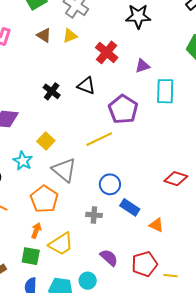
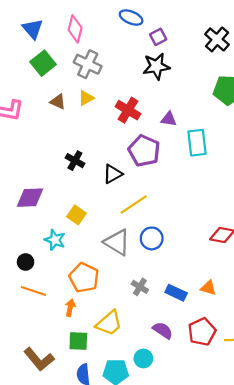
purple triangle: (142, 66) -> (169, 119), turned 35
black triangle: (86, 86) -> (113, 174), moved, turned -42
purple pentagon: (123, 109) -> (144, 151), moved
gray triangle: (64, 170) -> (117, 242), moved
blue circle: (110, 184) -> (152, 238), moved
blue rectangle: (130, 207) -> (176, 293), moved
gray cross: (94, 215) -> (140, 287), turned 35
orange arrow: (36, 230) -> (70, 308), moved

